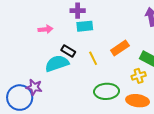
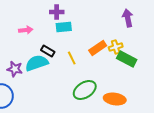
yellow cross: (139, 76) -> (116, 47), moved
purple star: (34, 87) -> (15, 69), moved
green ellipse: (107, 91) -> (85, 90), turned -30

